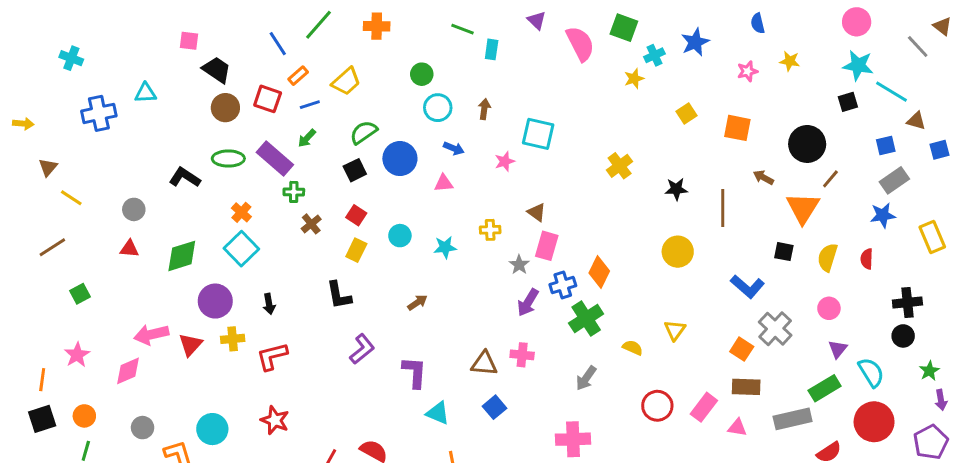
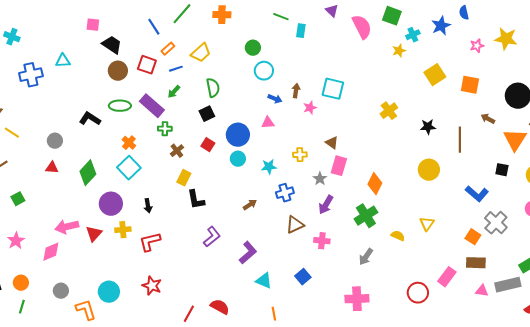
blue semicircle: (758, 23) -> (464, 13), moved
yellow star: (790, 61) -> (506, 39), size x1.6
brown arrow: (484, 109) -> (296, 91), moved
yellow square: (686, 113) -> (435, 75), size x1.5
green semicircle: (364, 132) -> (213, 88), turned 114
blue circle: (400, 159) -> (238, 135), moved
yellow rectangle: (356, 250) -> (184, 178), moved
green diamond: (182, 256) -> (88, 173), turned -30
blue cross: (563, 285) -> (285, 193), moved
brown triangle: (484, 364) -> (295, 225), moved, turned -30
purple L-shape: (414, 372) -> (248, 253), turned 45
red circle: (657, 406) -> (418, 293), moved
pink triangle: (737, 428) -> (482, 291), moved

